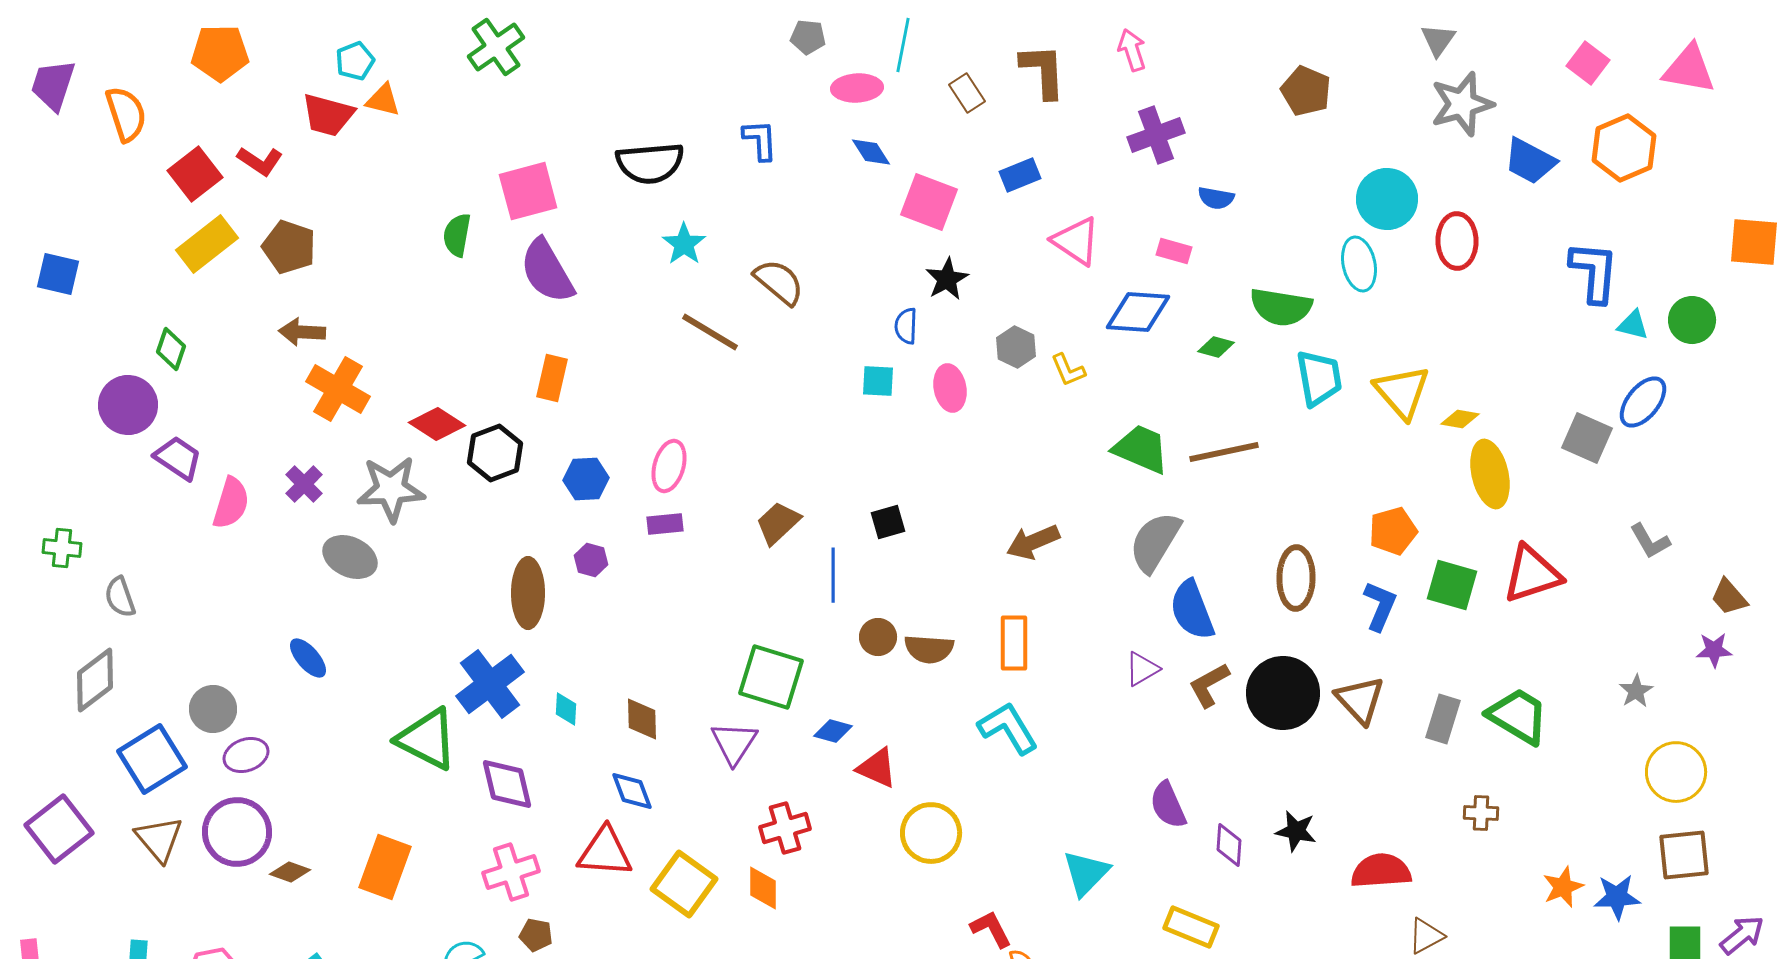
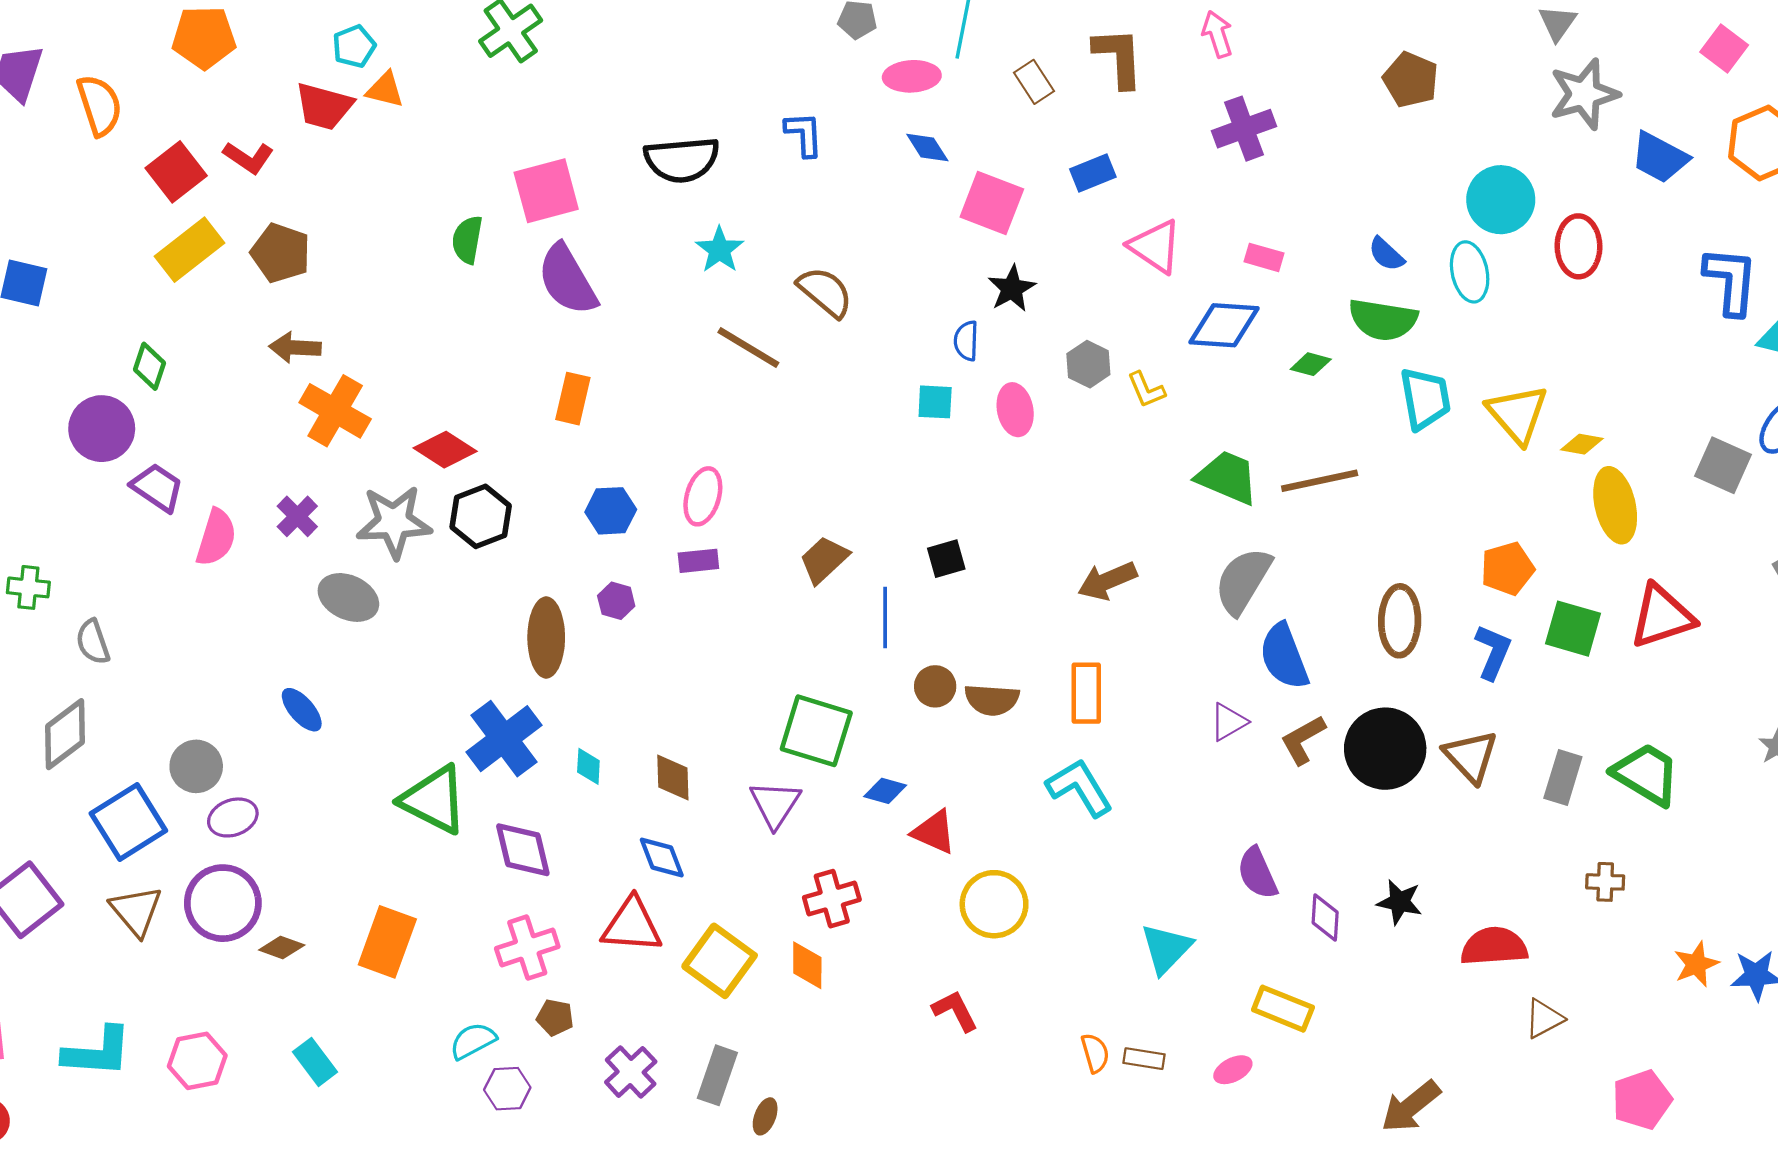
blue semicircle: (1216, 198) -> (1386, 254), moved, turned 33
black hexagon: (495, 453) -> (481, 516), moved
red L-shape: (991, 929) -> (955, 1011), moved

